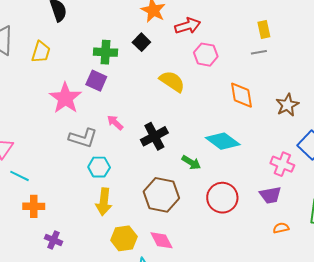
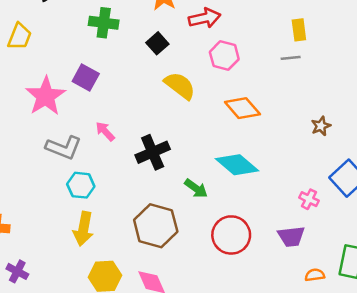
black square: (141, 42) -> (157, 43), moved
green cross: (105, 52) -> (104, 23), moved
orange diamond: (242, 95) -> (242, 108), moved, turned -36
brown star: (287, 105) -> (321, 126), size x0.7
pink cross: (282, 164) -> (309, 199), size x0.7
orange semicircle: (281, 228) -> (315, 275), moved

